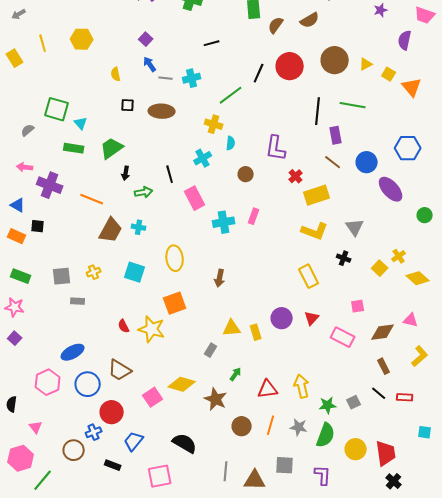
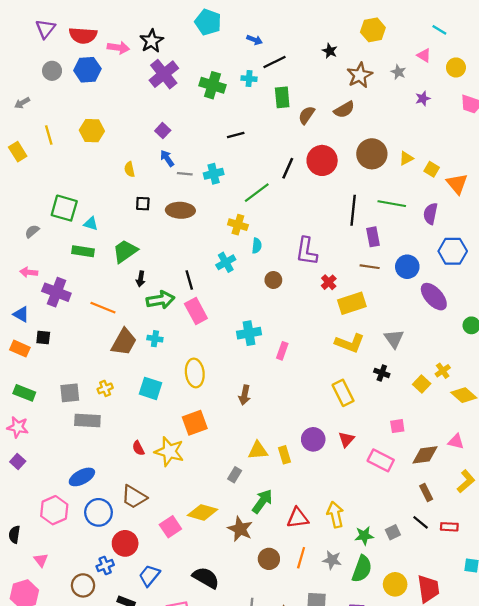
purple semicircle: (405, 40) -> (431, 214), moved
cyan triangle: (81, 123) -> (91, 224), turned -32
brown line: (333, 162) -> (370, 267), turned -30
green arrow: (144, 192) -> (160, 300), size x1.4
pink rectangle: (195, 198) -> (196, 311), moved
pink rectangle: (254, 216) -> (282, 351), moved
gray rectangle: (78, 301) -> (87, 421), size x1.6
green arrow: (236, 374) -> (262, 501), size x1.6

